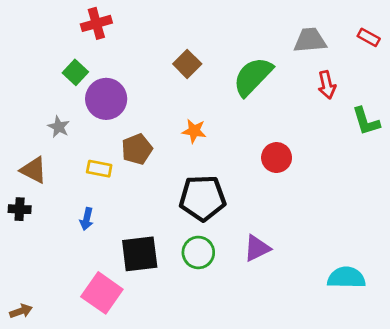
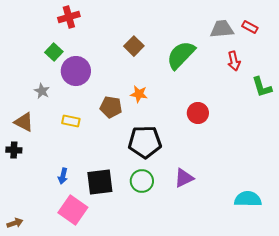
red rectangle: (369, 37) -> (250, 27), moved
brown pentagon: (137, 149) -> (111, 107), moved, turned 30
blue arrow: (87, 219) -> (63, 176), moved

